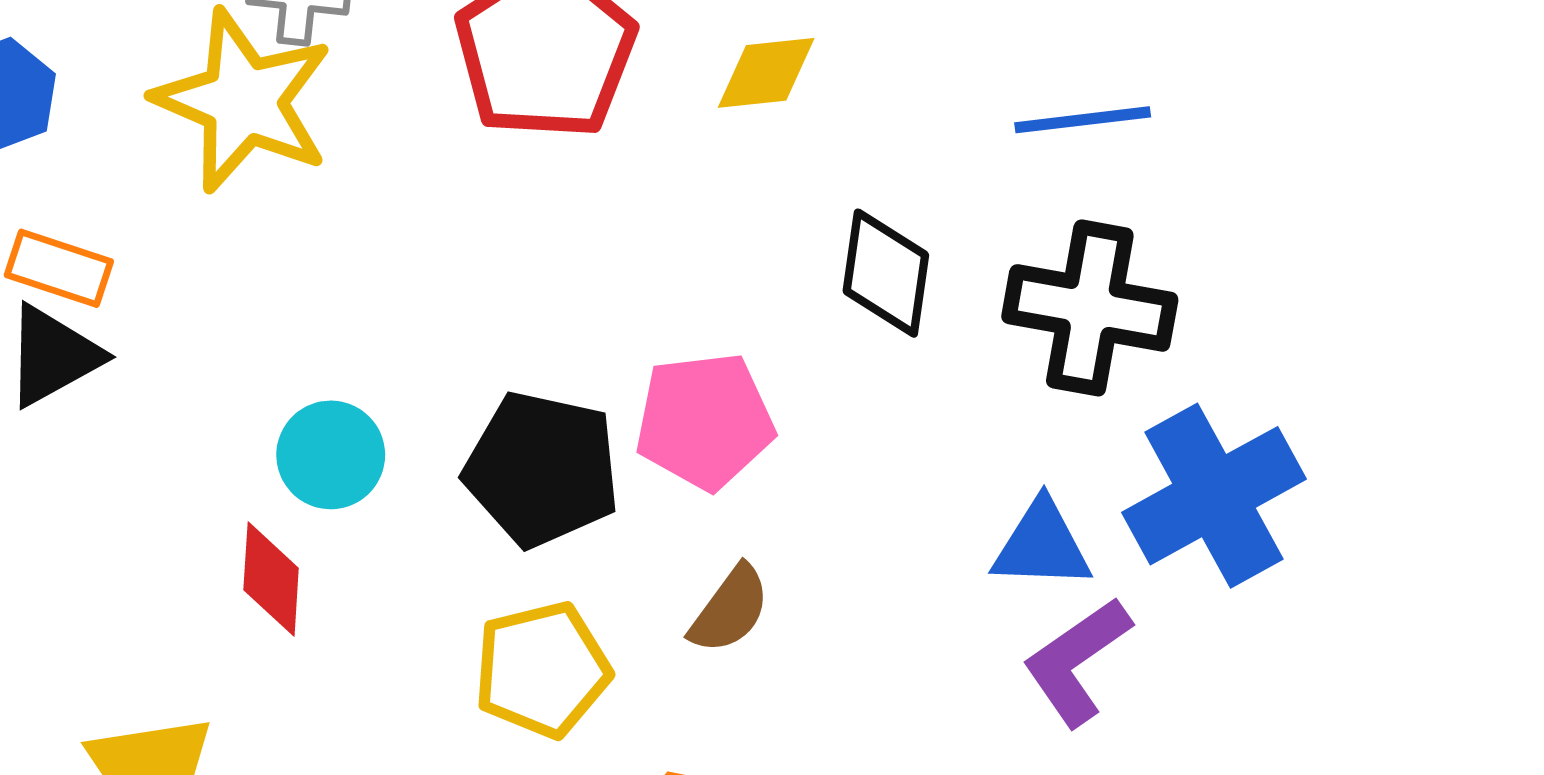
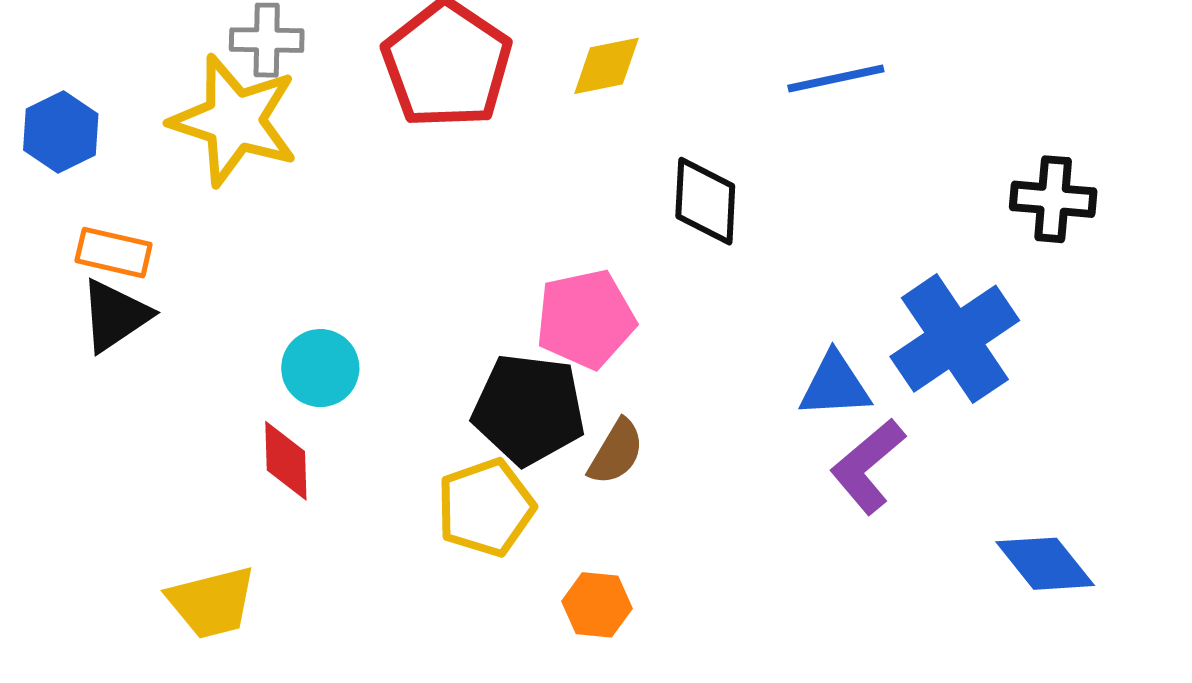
black cross: (1090, 308) -> (1053, 199), moved, size x0.7
black pentagon: (542, 469) -> (529, 409), moved

